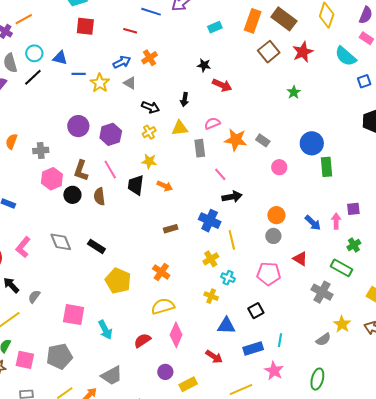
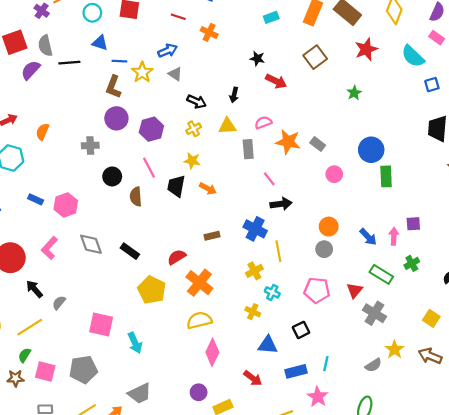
brown square: (269, 52) -> (315, 57), moved
cyan circle: (34, 53) -> (92, 13), moved
orange cross: (149, 58) -> (209, 32), moved, turned -35
black line: (33, 77) -> (69, 63), turned 36
gray cross: (41, 150) -> (90, 145), moved
brown L-shape: (81, 171) -> (113, 87), moved
pink hexagon: (52, 179) -> (66, 205), moved
black circle: (72, 195) -> (112, 176), moved
red triangle: (300, 259) -> (355, 290), moved, turned 35
green rectangle: (342, 268) -> (381, 274), moved
orange cross: (161, 272) -> (199, 283), size x1.4
red semicircle: (142, 340) -> (177, 257), moved

